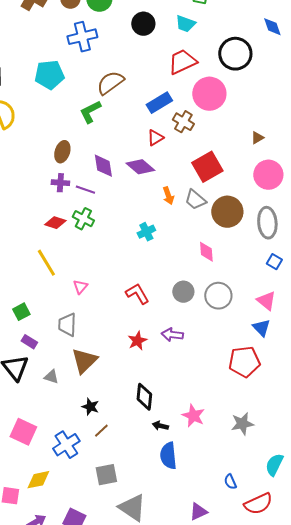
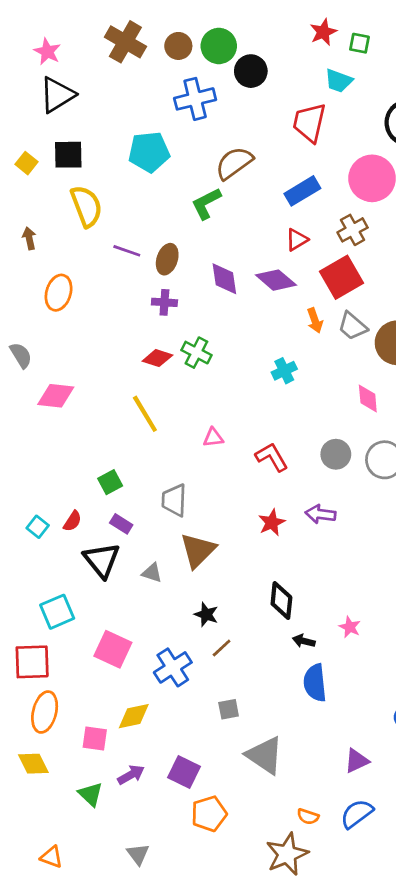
black circle: (143, 24) -> (251, 71), moved
red trapezoid: (182, 62) -> (309, 123), moved, turned -52
brown cross: (183, 122) -> (353, 230), moved, turned 30
red square: (207, 167) -> (341, 277), moved
purple line: (85, 190) -> (127, 251), moved
pink triangle: (80, 287) -> (213, 438), moved, turned 42
pink star: (193, 416) -> (350, 627), size x0.7
gray square: (106, 475) -> (229, 709), size x0.7

